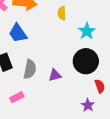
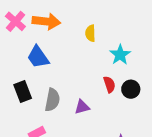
black circle: (86, 61) -> (131, 89), moved, size x0.6
red semicircle: (100, 86) -> (109, 84), moved

